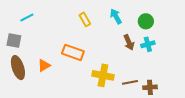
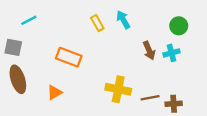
cyan arrow: (116, 16) -> (123, 20), moved
green circle: (146, 21) -> (179, 26), moved
orange rectangle: (73, 52) -> (69, 57), moved
orange triangle: (44, 65) -> (54, 92), moved

